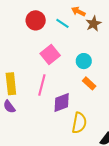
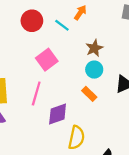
orange arrow: (78, 12) -> (80, 13), turned 96
brown star: (94, 24) -> (94, 48), moved
cyan circle: (84, 61) -> (94, 70), moved

